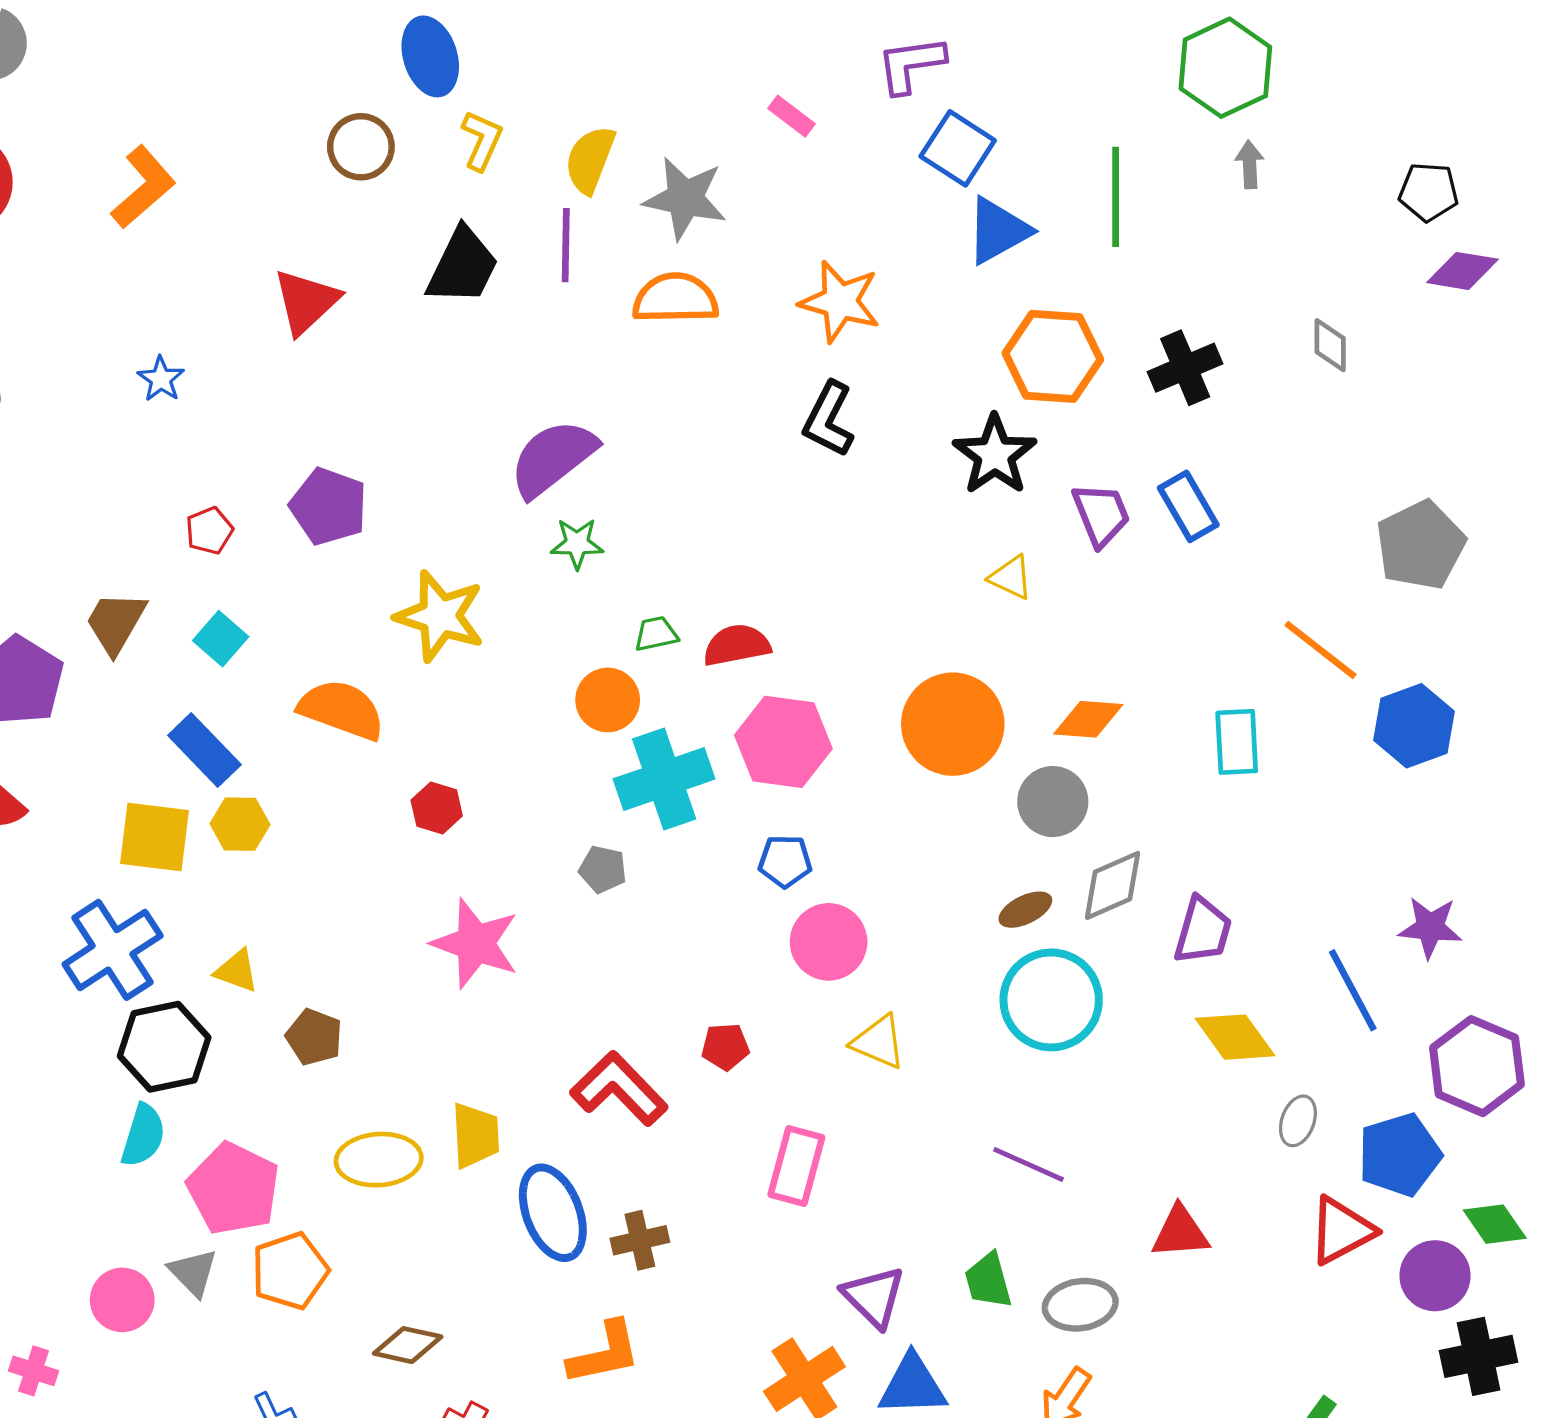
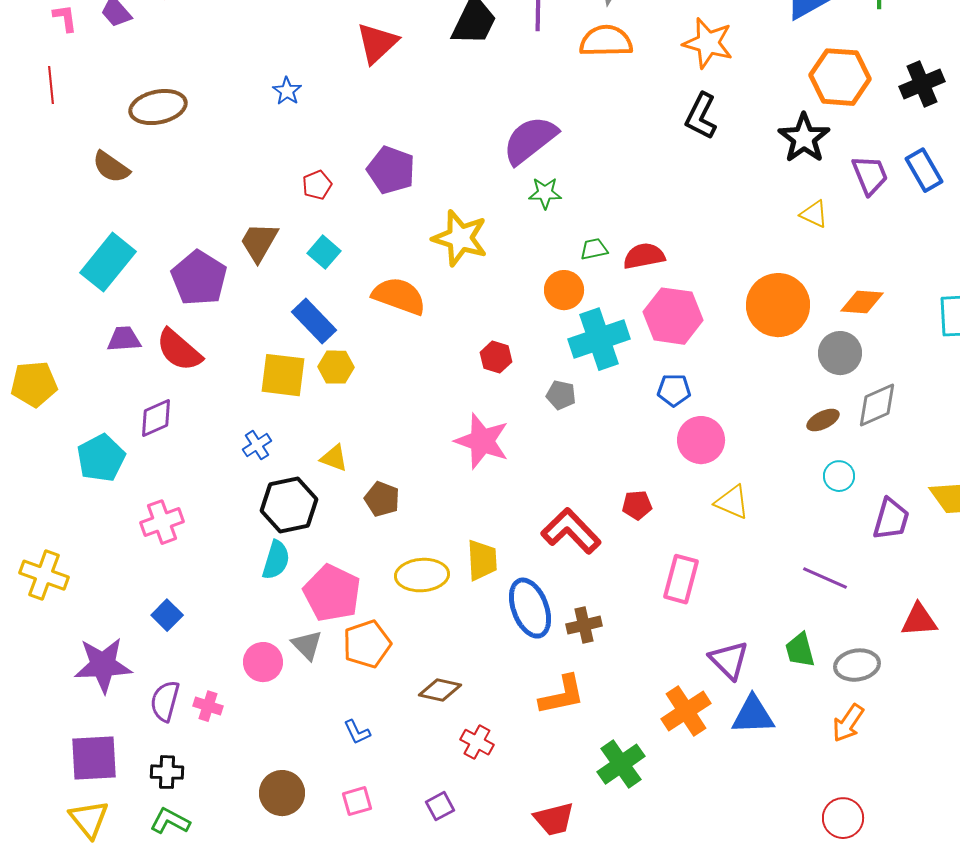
red hexagon: (437, 808) -> (496, 357), moved
purple trapezoid: (1203, 931) -> (891, 519), moved
blue cross: (113, 950) -> (257, 445), size x0.5
cyan circle: (1051, 1000) -> (839, 476), size x0.5

